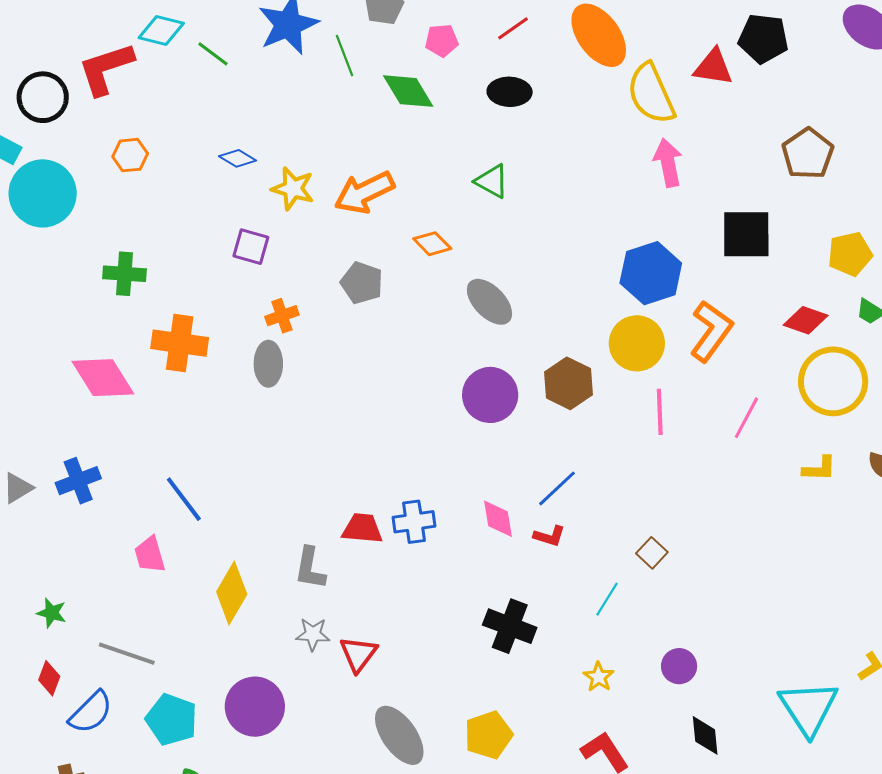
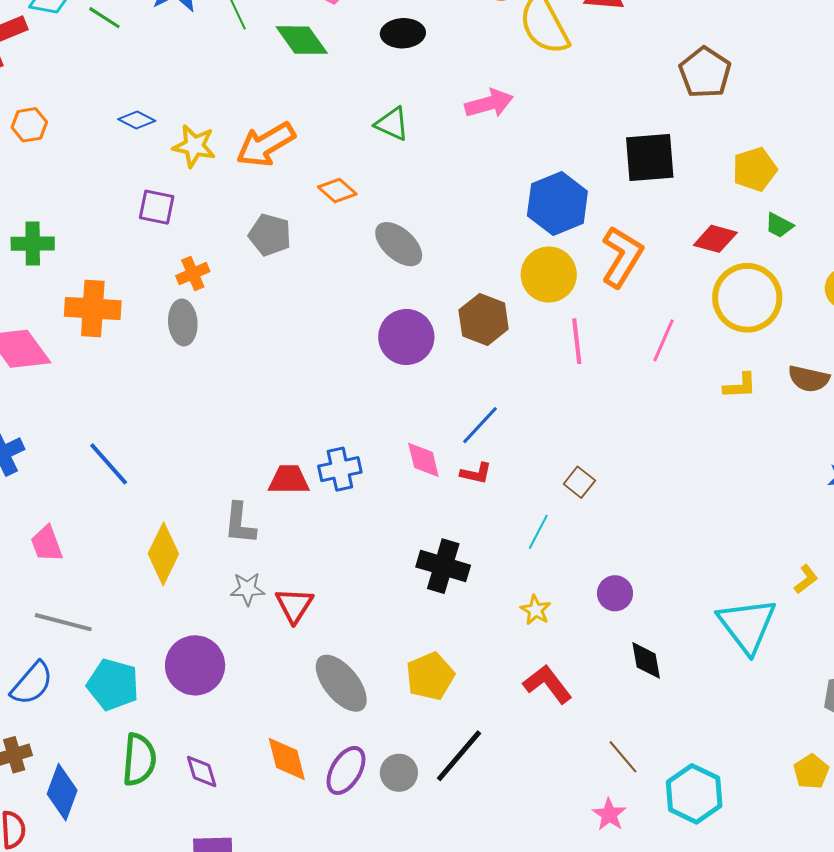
pink arrow: (668, 163) -> (489, 103), moved, turned 90
pink trapezoid: (150, 555) -> (47, 544), moved

